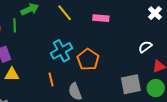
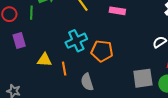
orange pentagon: (88, 59) -> (102, 51), turned -30
yellow triangle: (12, 75) -> (45, 60), moved

